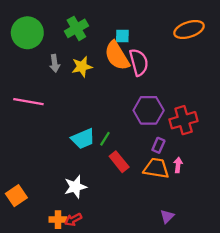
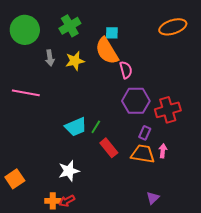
pink semicircle: (139, 62) -> (126, 70), moved, size x0.7

